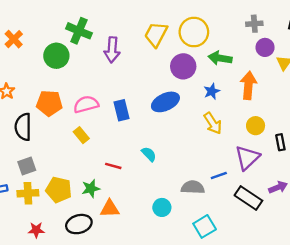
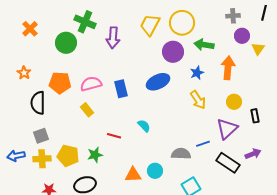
orange triangle: (110, 209) -> (133, 175), moved

